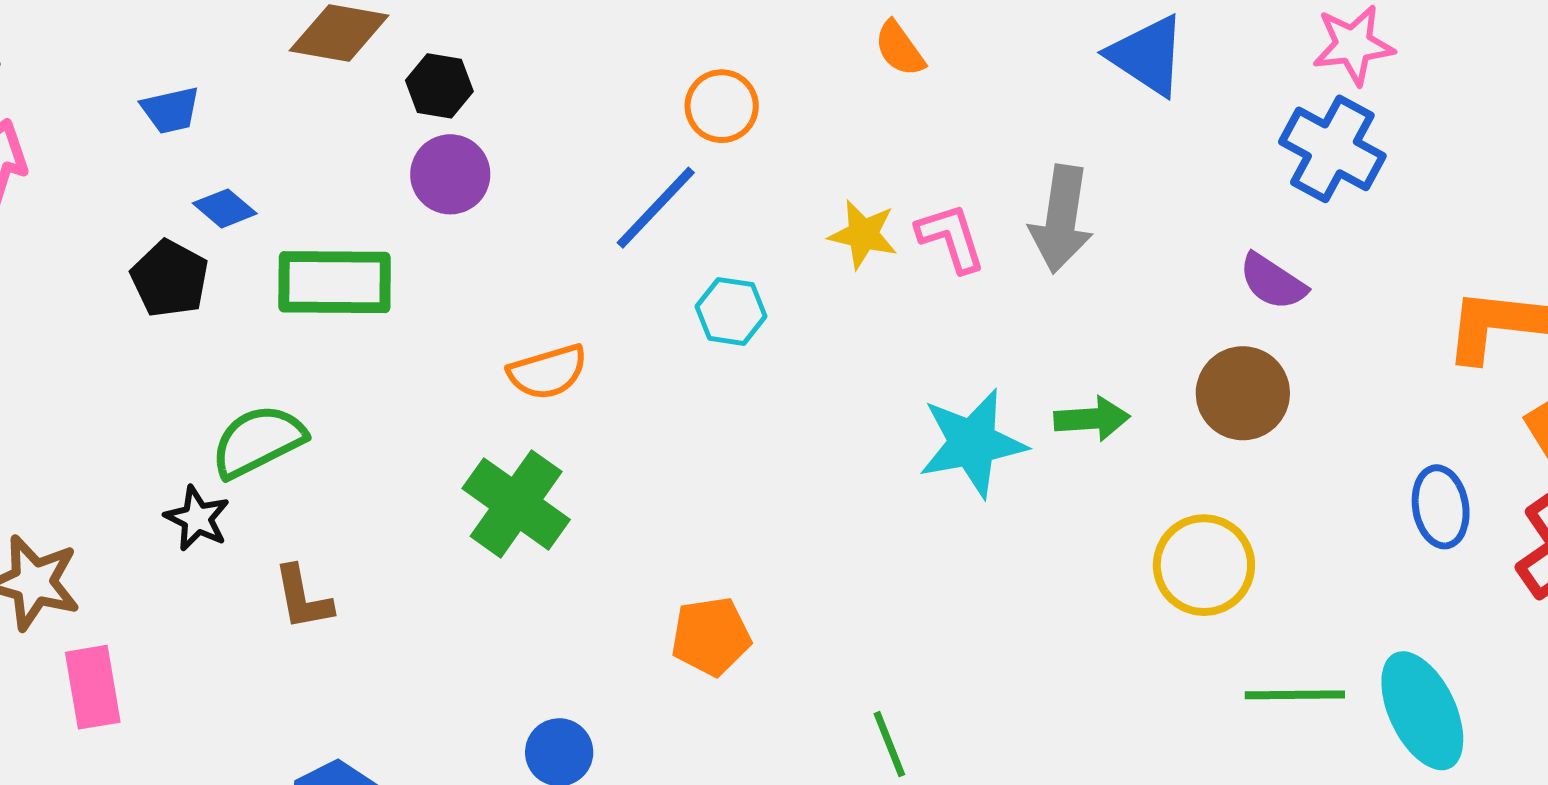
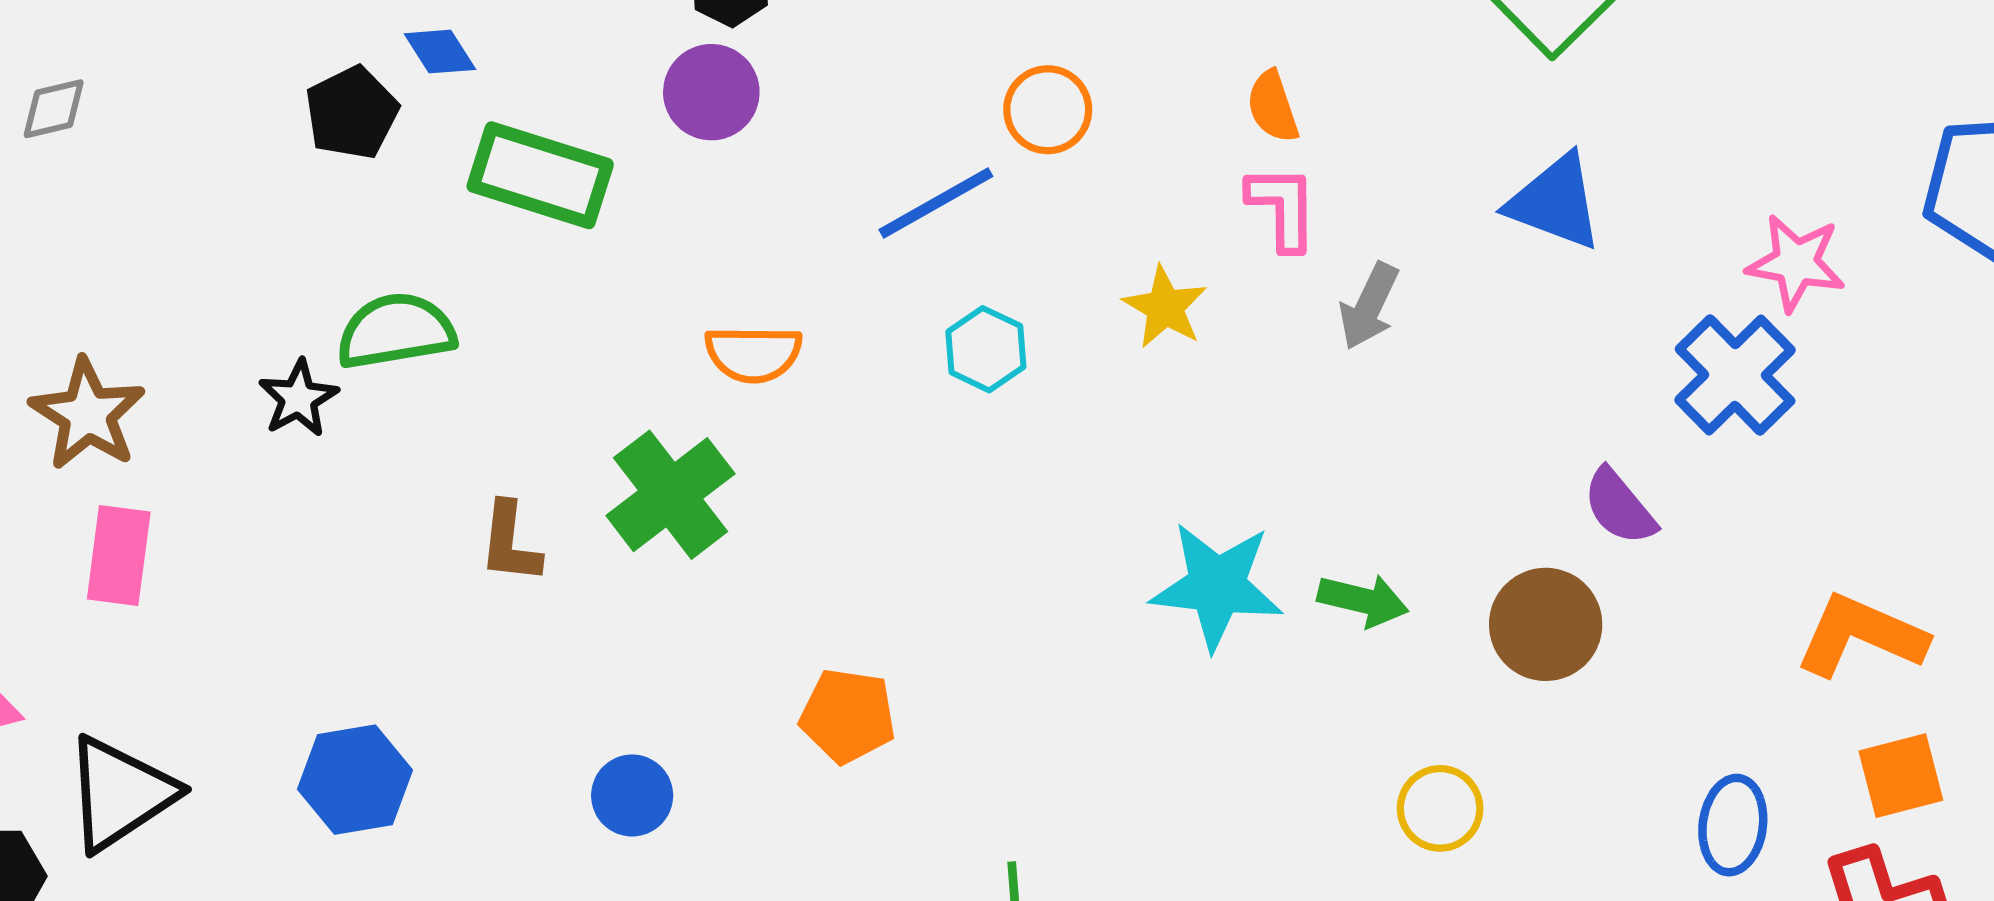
blue triangle: (1147, 55) -> (1555, 202), turned -30
gray arrow: (1061, 219) -> (1369, 306), moved, size x0.7
pink L-shape: (951, 238) -> (1282, 207), moved
yellow circle: (1204, 565) -> (1440, 808), size x0.7
brown L-shape: (303, 598) -> (510, 543), moved

